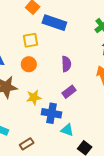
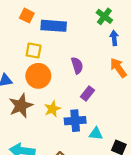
yellow square: (30, 40) -> (34, 50), turned 35
orange circle: (29, 64) -> (38, 76), size x1.5

